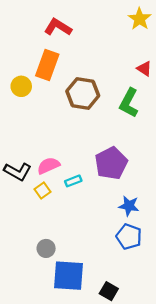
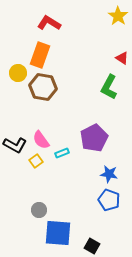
brown hexagon: (83, 93) -> (43, 87), moved
pink semicircle: (48, 166) -> (41, 140), turned -102

